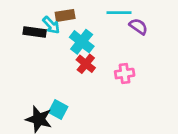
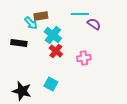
black rectangle: (35, 32) -> (19, 43), moved
cyan square: (58, 110) -> (51, 84), moved

